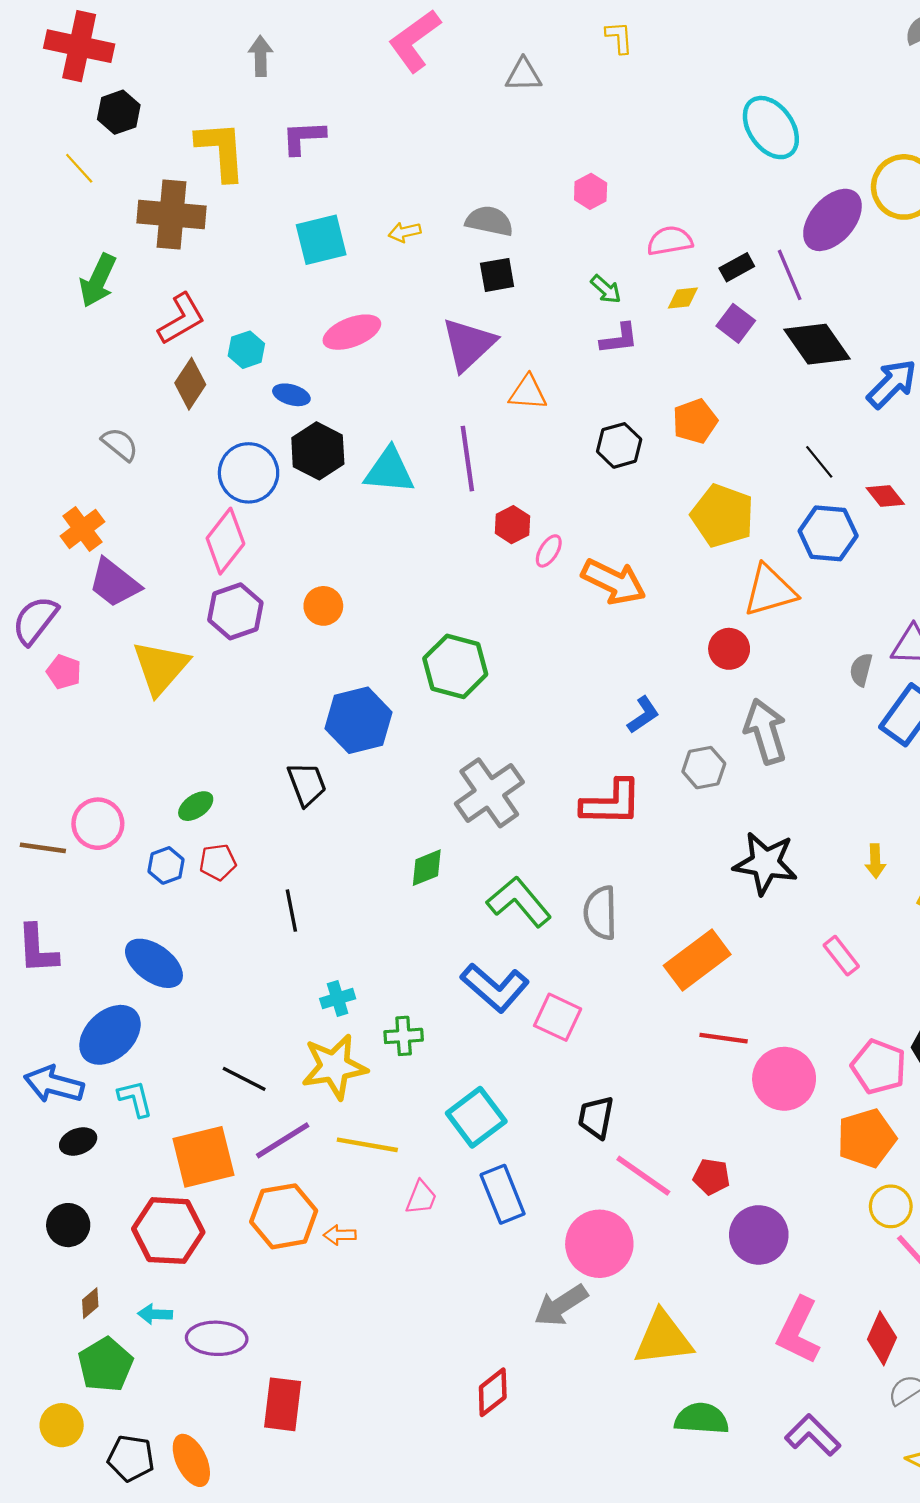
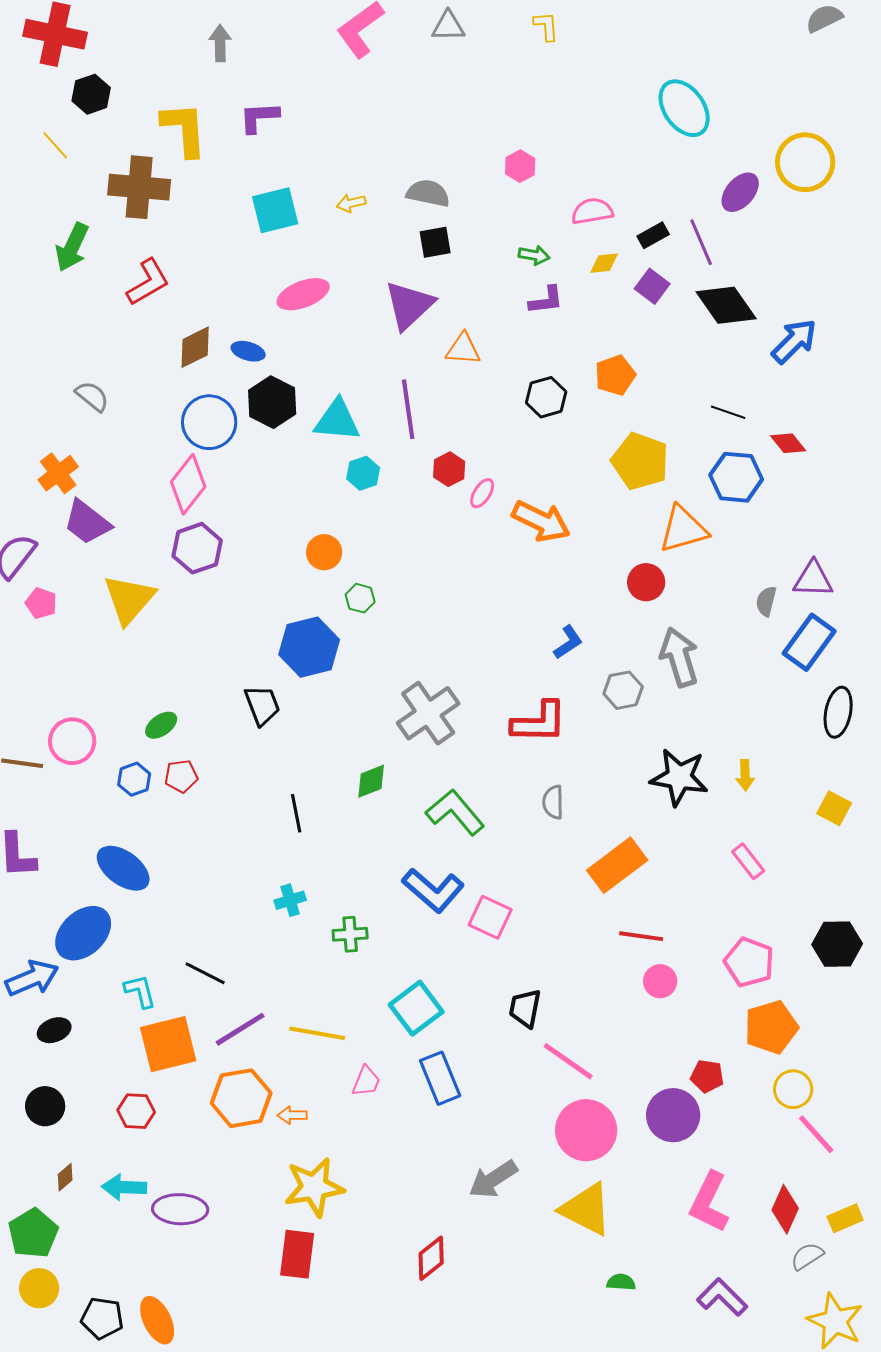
gray triangle: (523, 75) -> (448, 26), moved
purple ellipse: (832, 220) -> (740, 192), size x0.7
green arrow: (606, 289) -> (534, 255), turned -32
cyan hexagon: (246, 350) -> (363, 473), moved
brown diamond: (190, 384) -> (195, 347), moved, turned 30
black line: (819, 462) -> (728, 412), turned -32
orange circle: (323, 606) -> (324, 552), moved
green hexagon: (455, 666) -> (360, 598), moved, size x0.5
yellow arrow: (875, 861) -> (745, 775), moved
black line: (291, 911) -> (296, 813), moved
gray semicircle: (600, 913) -> (553, 802), moved, size x0.7
yellow star: (334, 1067) -> (314, 1187), moved
pink pentagon: (879, 1067) -> (749, 962), moved
pink circle: (784, 1079) -> (660, 981), moved, size x0.6
blue arrow: (54, 1084) -> (32, 978), turned 142
cyan L-shape: (135, 1099) -> (140, 991), moved
red pentagon: (712, 1177) -> (707, 1076), moved
red hexagon: (168, 1231) -> (136, 1111), size x0.6
pink circle: (599, 1244) -> (586, 1130), moved
cyan arrow: (155, 1314) -> (124, 1187), size x1.4
yellow triangle: (663, 1338) -> (586, 1209), turned 34
green pentagon: (106, 1365) -> (33, 1233), moved
red rectangle: (283, 1404) -> (297, 1254), moved
green semicircle: (702, 1419) -> (621, 1282), size x0.6

